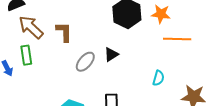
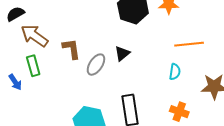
brown L-shape: (64, 32) -> (71, 49), moved
orange line: (177, 39) -> (189, 44), moved

